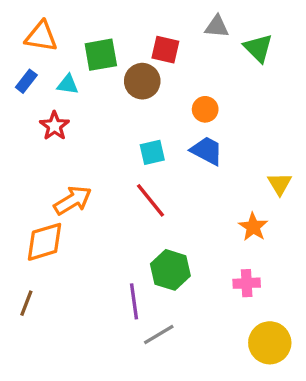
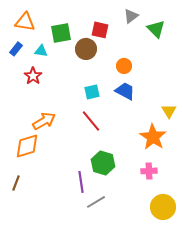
gray triangle: (217, 26) -> (131, 16), turned -42
orange star: (253, 227) -> (153, 137), size x1.5

